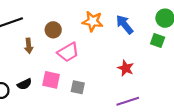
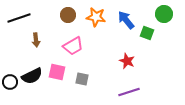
brown circle: (53, 30) -> (68, 15), moved
green square: (158, 40) -> (147, 33), moved
black semicircle: (24, 84) -> (32, 76), size x1.5

